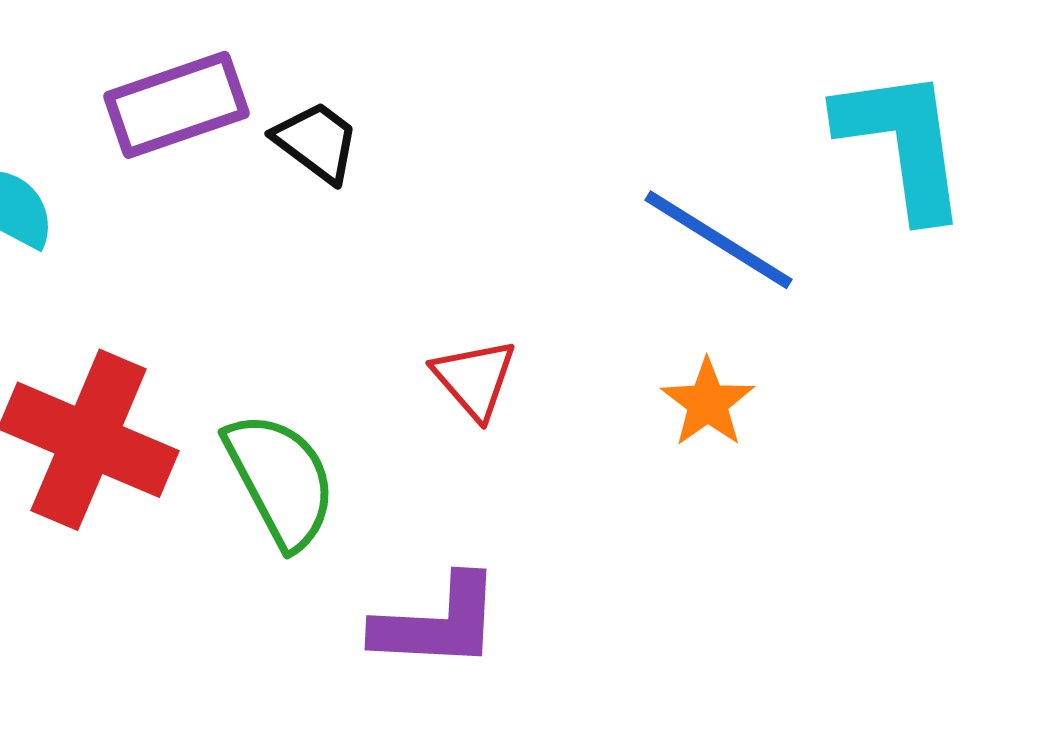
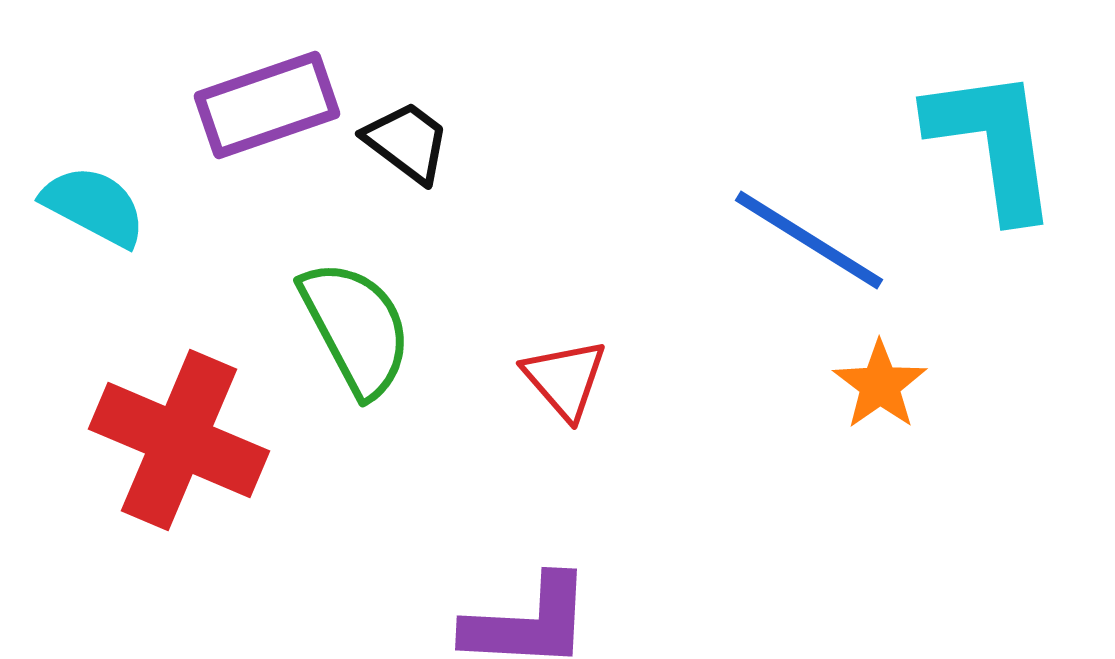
orange star: (708, 403) -> (880, 385), moved
green semicircle: (281, 480) -> (356, 328), moved

